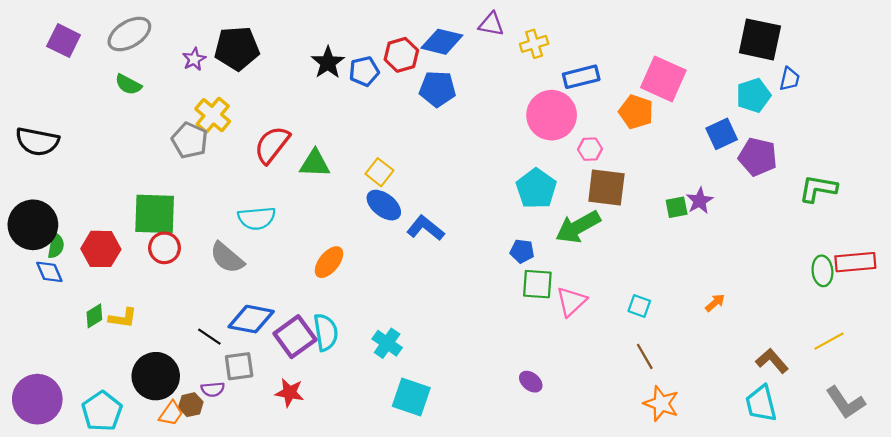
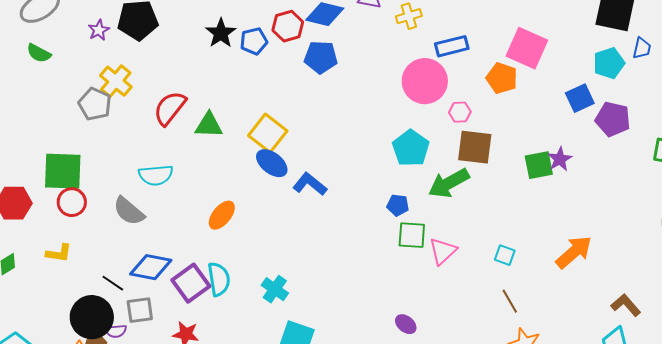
yellow square: (379, 172) -> (268, 133), size x1.5
green square: (677, 207) -> (539, 165), size x1.4
orange arrow: (715, 303) -> (574, 252), size x2.0
yellow L-shape: (123, 318) -> (59, 253), moved
black circle: (156, 376) -> (92, 317), moved

